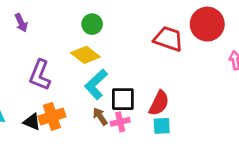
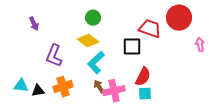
purple arrow: (21, 23) -> (34, 24), moved
black square: (123, 99) -> (132, 47), moved
black triangle: (32, 122) -> (38, 91), moved, turned -32
pink cross: (120, 122) -> (114, 91), size x1.5

